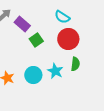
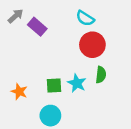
green square: (36, 40) -> (54, 86), moved, turned 32
cyan circle: (33, 75) -> (50, 116), moved

